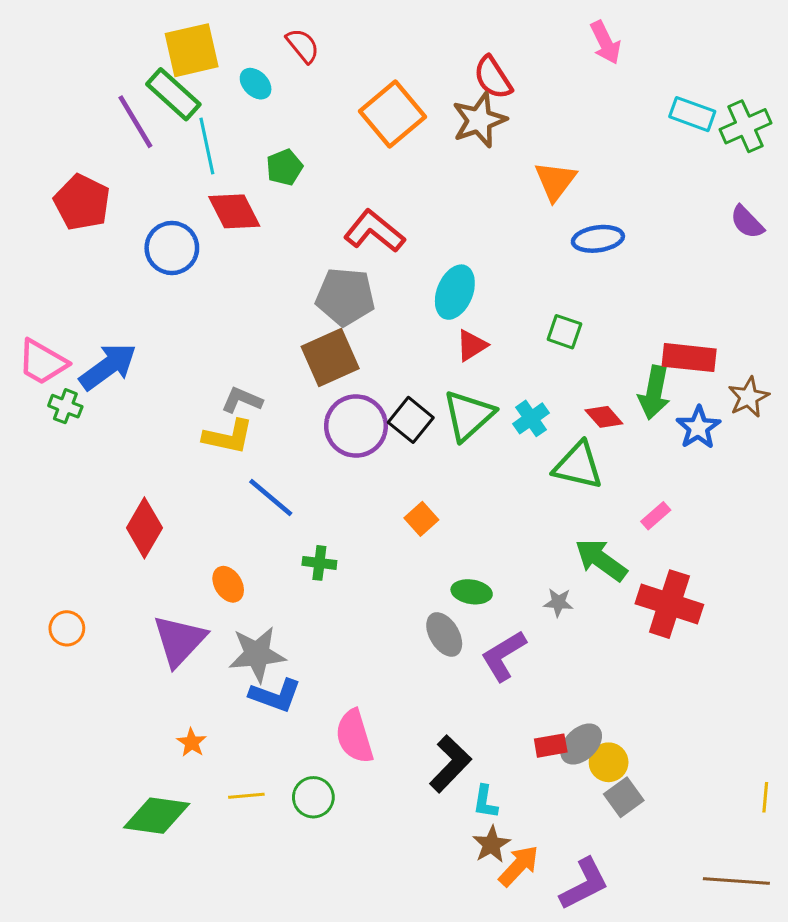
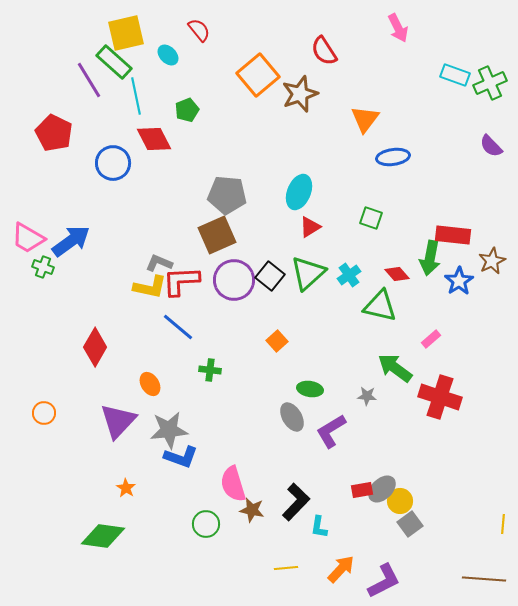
brown star: (479, 120) -> (300, 94), moved
red L-shape: (374, 231) -> (181, 281), moved, turned -42
yellow line: (246, 796) -> (286, 568), moved
brown star: (491, 844) -> (252, 510), moved, turned -30

